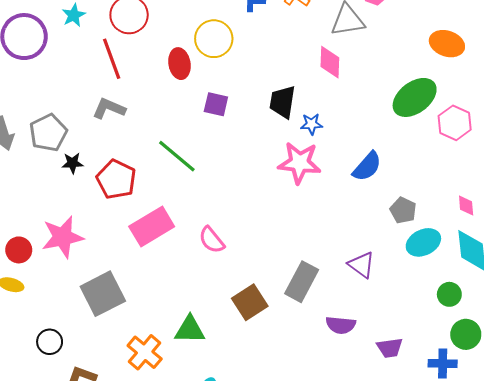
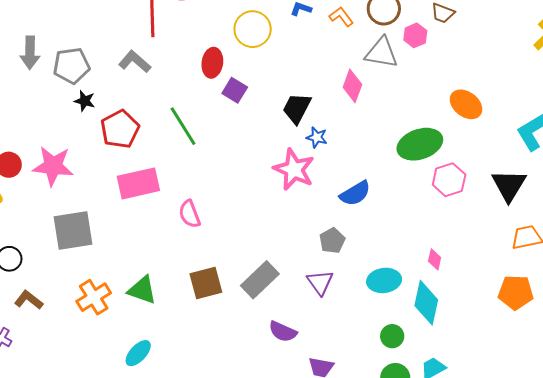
red ellipse: (179, 64) -> (212, 63), moved
gray pentagon: (403, 210) -> (332, 241), moved

